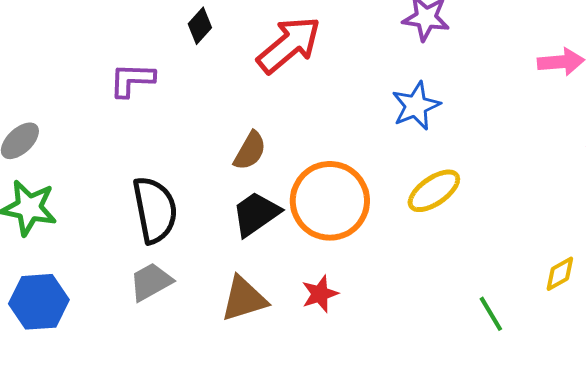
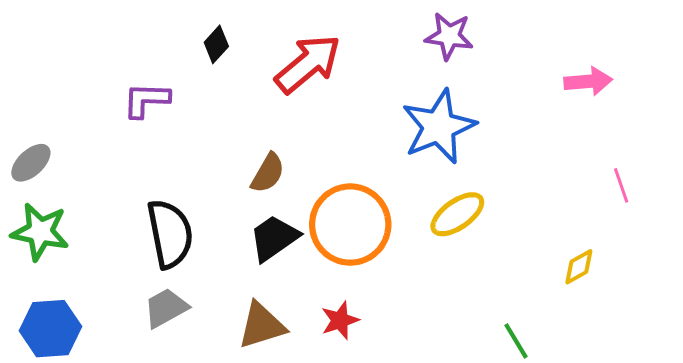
blue star: (416, 106) -> (439, 127), size x1.5
yellow diamond: (560, 274) -> (579, 267), moved

